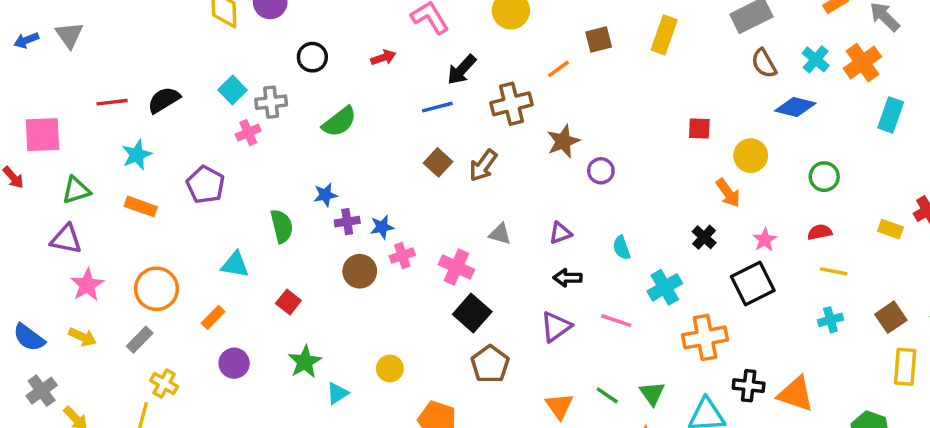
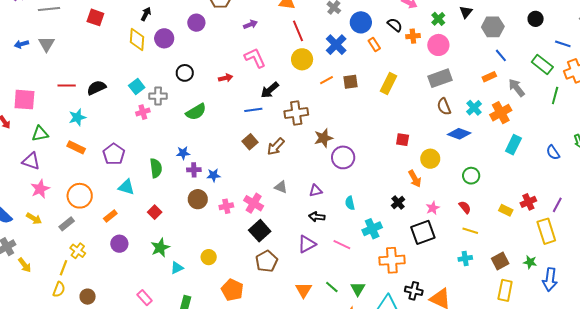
orange line: (558, 69) -> (327, 80), moved
purple circle: (601, 171) -> (343, 157), size x1.5
purple pentagon: (206, 185) -> (114, 154), moved
red semicircle: (820, 232) -> (465, 207), turned 56
pink cross: (402, 256) -> (226, 206), moved

